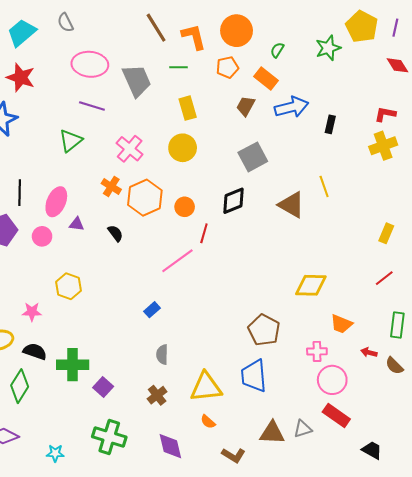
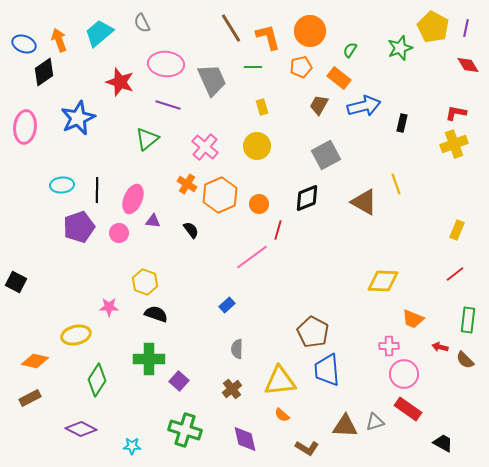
red star: (21, 77) -> (120, 82), moved
yellow rectangle: (188, 108) -> (262, 107), size x0.7
brown pentagon: (264, 330) -> (313, 332), moved
black semicircle: (35, 351) -> (156, 314), moved

